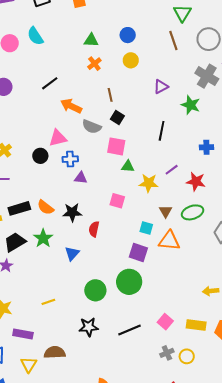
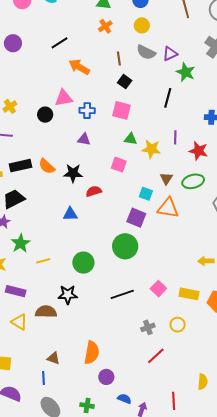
green star: (191, 105) -> (186, 72), moved
gray semicircle: (92, 127) -> (146, 52), moved
blue cross: (70, 159) -> (87, 111), moved
green triangle: (128, 166) -> (131, 139), moved
purple line: (172, 170) -> (175, 137), turned -56
red semicircle: (94, 229) -> (94, 191), turned 56
green star: (43, 238) -> (20, 243), moved
blue triangle: (72, 253) -> (70, 214), turned 42
green circle: (95, 290) -> (83, 263), moved
black star: (89, 327) -> (68, 295), moved
gray cross: (167, 353) -> (148, 327), moved
yellow triangle: (29, 365) -> (19, 322), turned -36

